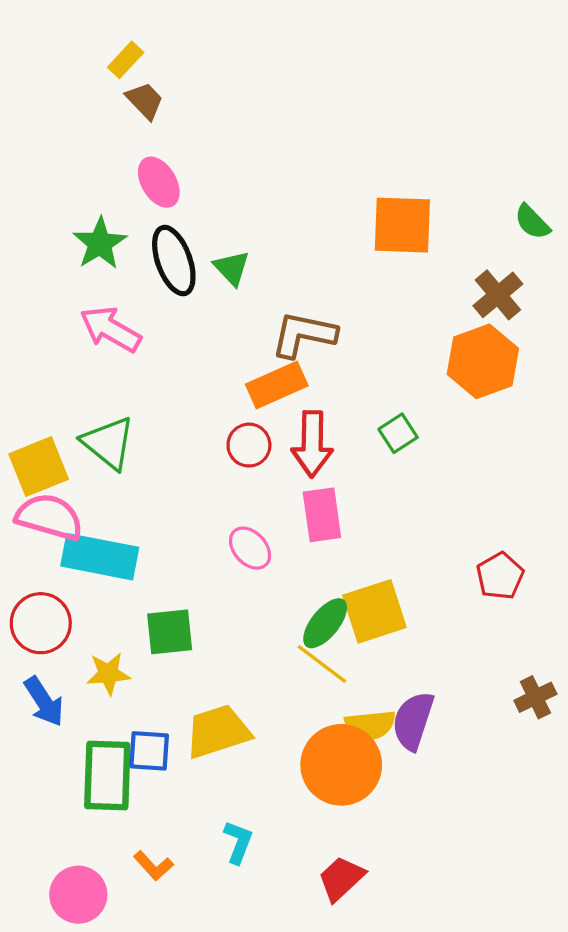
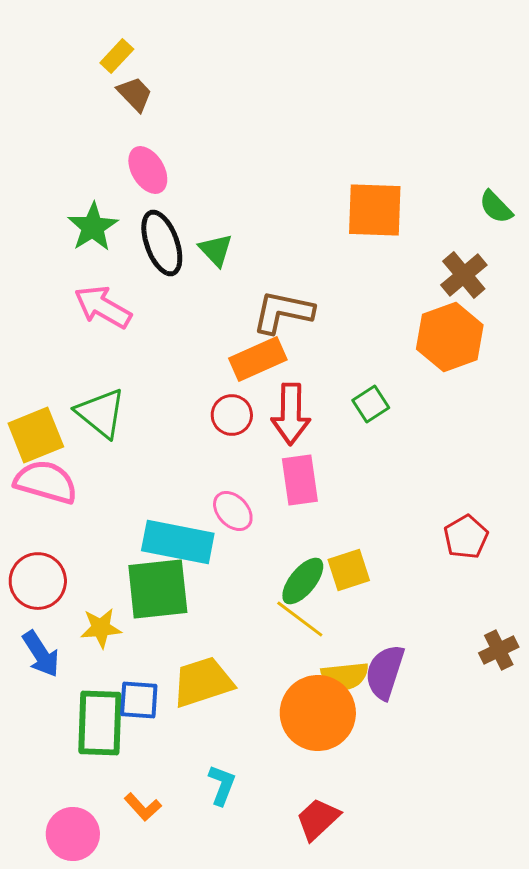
cyan rectangle: (100, 557) -> (178, 542), moved
yellow square: (374, 611) -> (349, 570), size x0.7
green square: (170, 632) -> (158, 589), size x1.4

